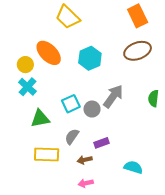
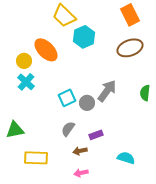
cyan hexagon: (90, 58) -> (84, 37), moved
green triangle: (40, 119) -> (15, 130), moved
yellow rectangle: (47, 155) -> (36, 158), moved

